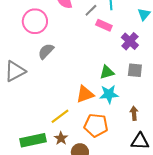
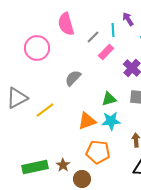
pink rectangle: (104, 25) -> (106, 52), turned -70
gray semicircle: (46, 51) -> (73, 78), moved
yellow line: (60, 116) -> (45, 110), moved

